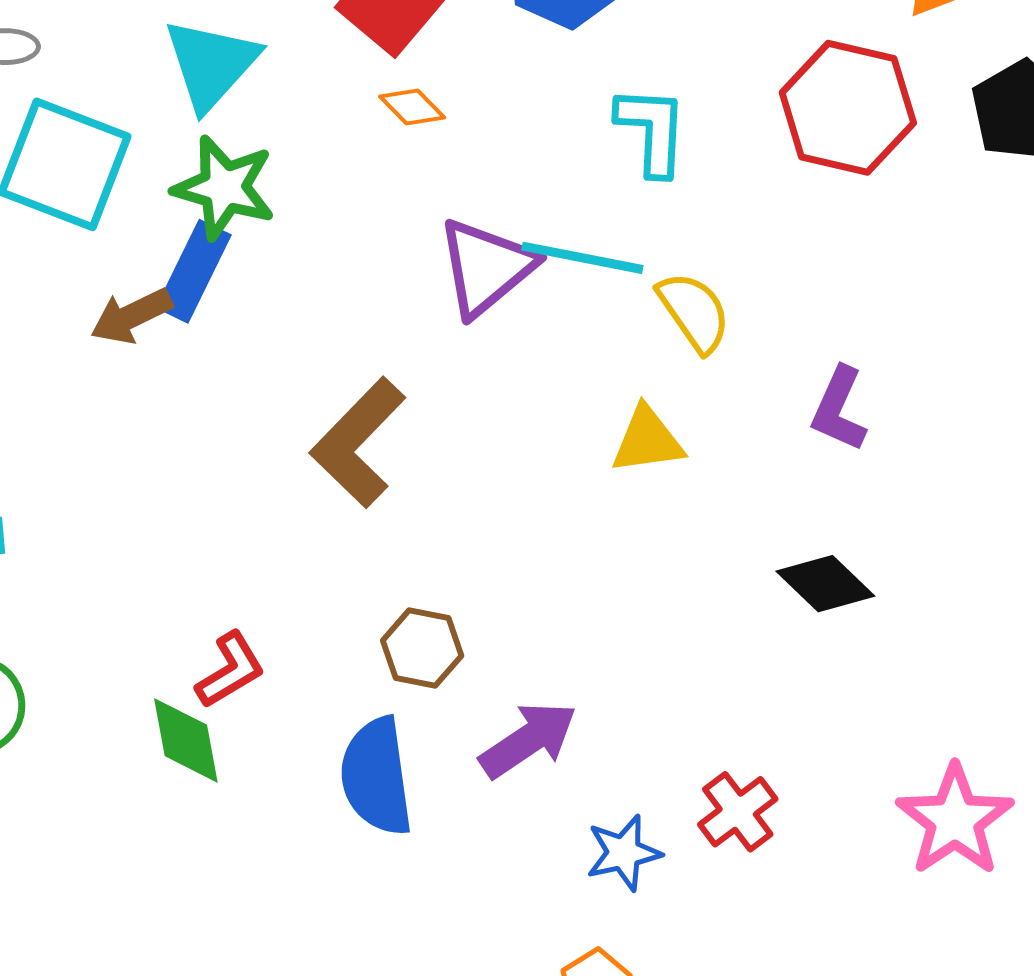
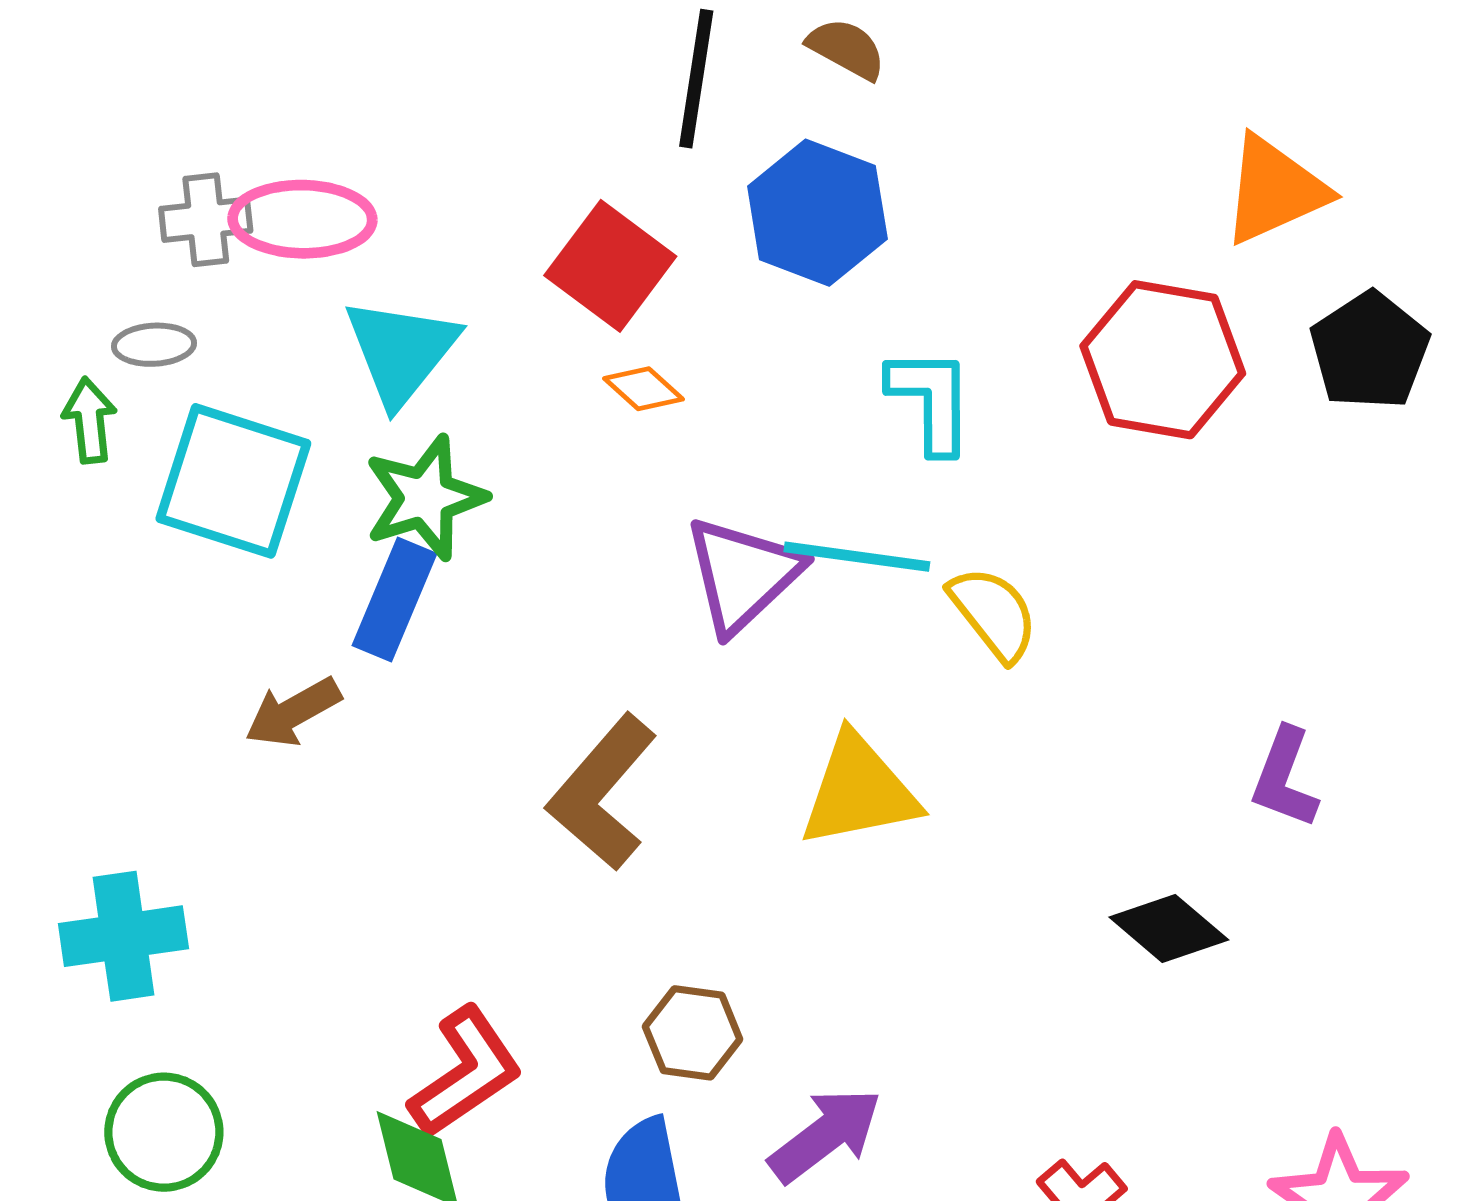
green star: (224, 188) -> (425, 498), turned -30
brown arrow: (131, 316) -> (293, 712), moved
purple L-shape: (839, 409) -> (1285, 778), moved
yellow triangle: (647, 440) -> (859, 791), moved, size x1.4
red L-shape: (230, 670) -> (466, 1072), size x1.4

